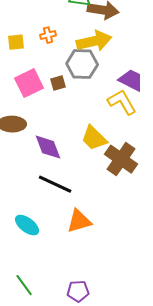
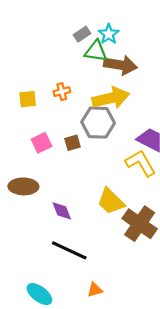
pink square: (29, 83) -> (42, 143), size x0.7
purple diamond: (48, 147) -> (62, 211), size x0.7
orange triangle: (79, 221) -> (95, 290), size x0.6

